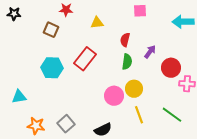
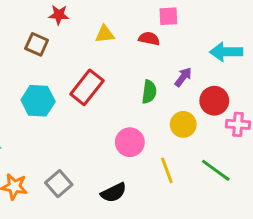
cyan arrow: (183, 22) -> (226, 52), moved
red semicircle: (125, 40) -> (149, 39), moved, turned 88
yellow circle: (134, 89) -> (183, 124), moved

